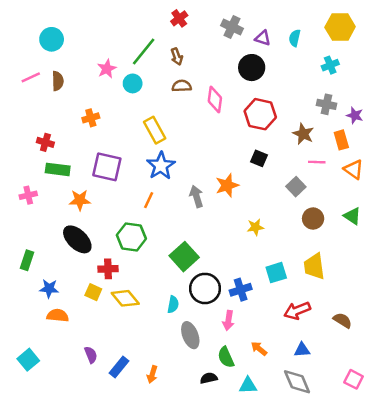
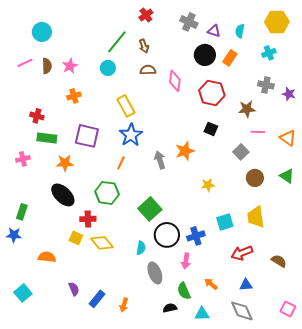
pink star: (107, 69) -> (70, 66), moved
brown star: (303, 134) -> (247, 109), turned -30
orange rectangle: (341, 140) -> (230, 58), moved, turned 49
blue star: (49, 288) -> (14, 235), moved

